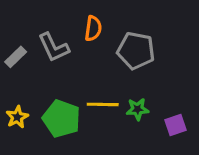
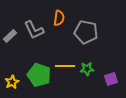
yellow star: (17, 117) -> (12, 82), moved

